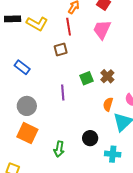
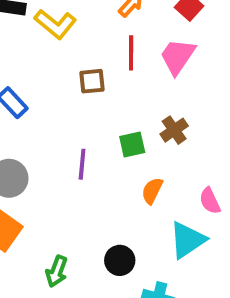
red line: (69, 27) -> (131, 53), moved
brown cross: (107, 76) -> (174, 130), moved
orange semicircle: (108, 104) -> (152, 191), moved

